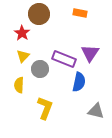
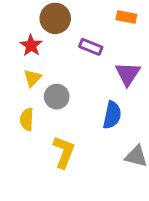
orange rectangle: (80, 13) -> (126, 17), moved
purple rectangle: (64, 59) -> (91, 47), moved, size x0.7

